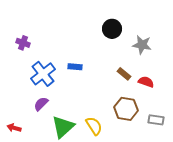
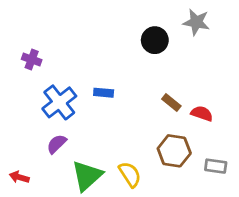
gray star: (142, 45) -> (196, 22), moved

